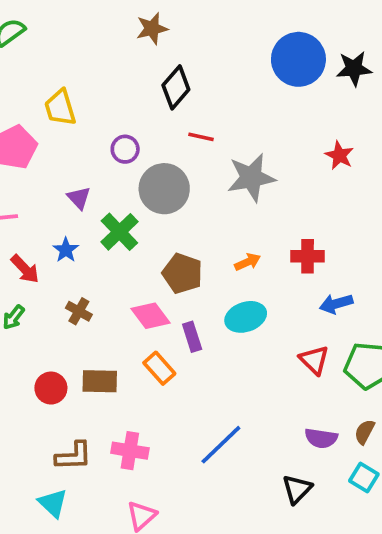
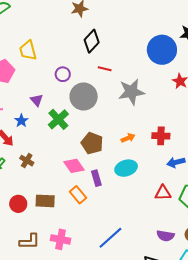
blue circle: (298, 59) -> (162, 50), moved
blue star: (66, 250) -> (21, 121), moved
brown cross: (79, 311) -> (27, 161), moved
red triangle: (314, 360) -> (163, 193), turned -48

